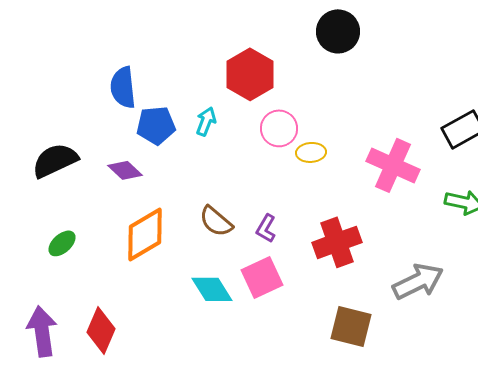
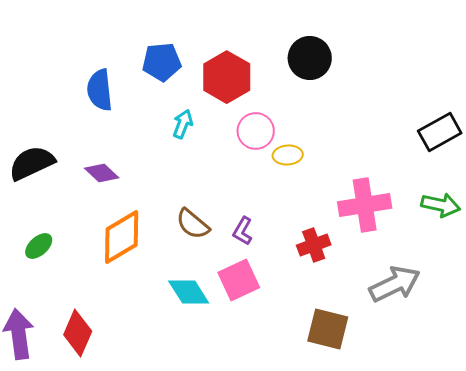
black circle: (338, 31) -> (310, 58), moved
blue pentagon: (156, 125) -> (162, 62), moved
pink cross: (393, 165) -> (365, 205), moved, turned -33
red cross: (337, 242) -> (314, 245), size x0.7

